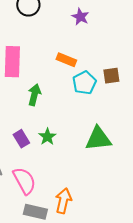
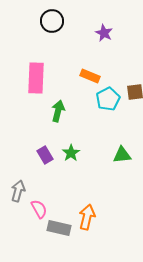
green triangle: (98, 139) -> (122, 155), size x0.7
pink semicircle: (24, 181) -> (39, 209), moved, size x0.7

